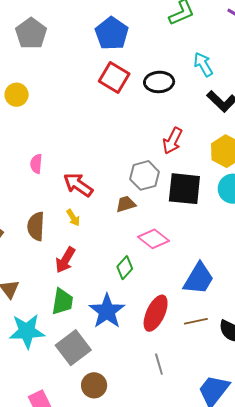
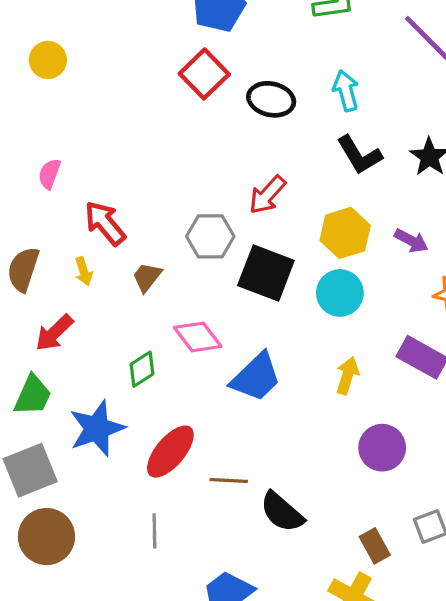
brown trapezoid: (126, 204) -> (147, 277), moved, turned -50
blue trapezoid: (199, 279) -> (256, 377), moved
brown circle: (94, 385) -> (46, 537), size x1.4

